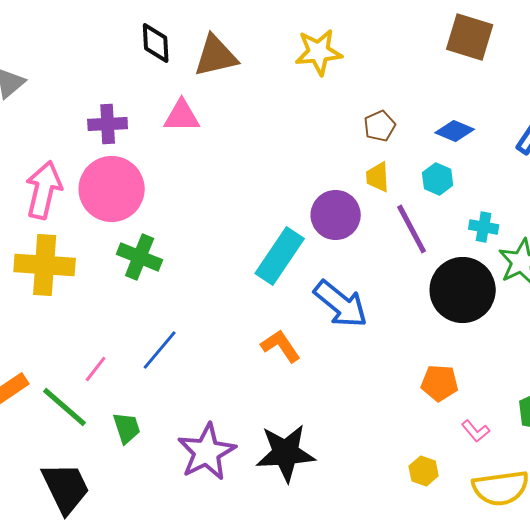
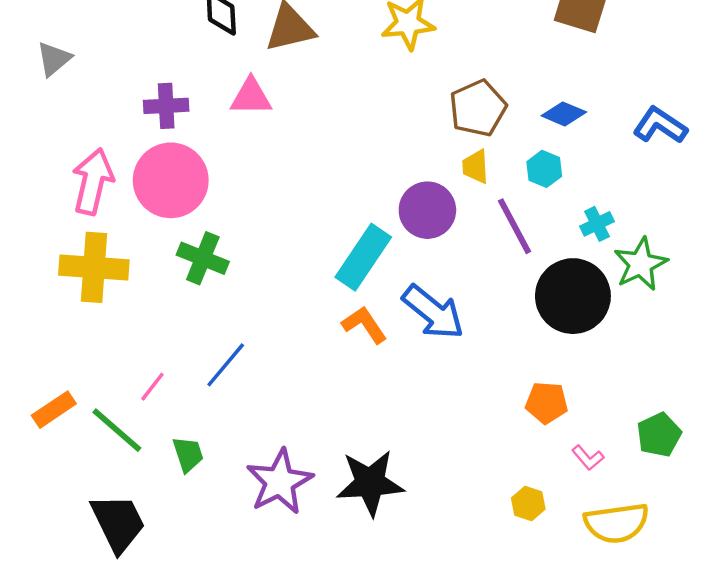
brown pentagon: (380, 126) -> (478, 108), size x1.6
cyan cross: (484, 227) -> (597, 224), turned -36
orange L-shape: (281, 346) -> (364, 325), moved

